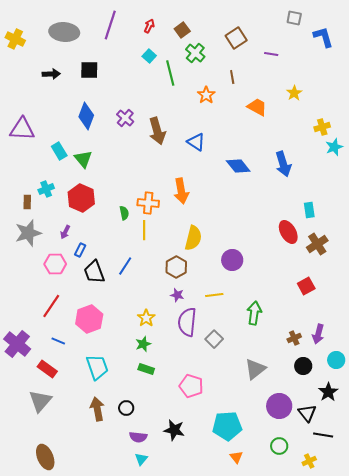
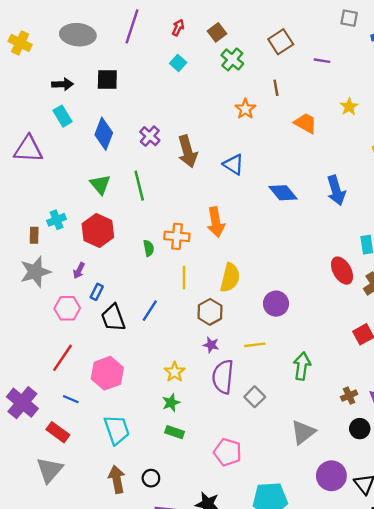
green line: (170, 73) -> (139, 186), moved
cyan rectangle: (59, 151) -> (63, 116), moved
yellow line: (144, 230) -> (184, 278), moved

